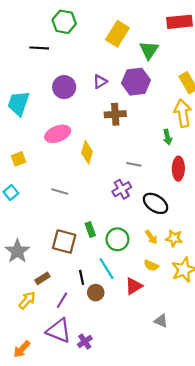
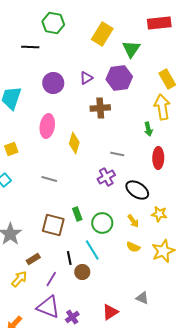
pink ellipse: (58, 134) -> (47, 126), turned -60
yellow star: (174, 238) -> (159, 214), moved
red triangle: (134, 286) -> (110, 312), moved

